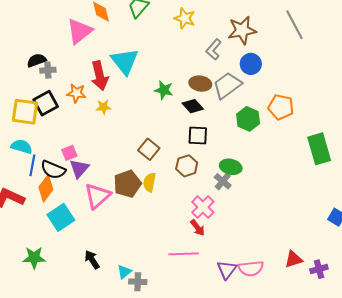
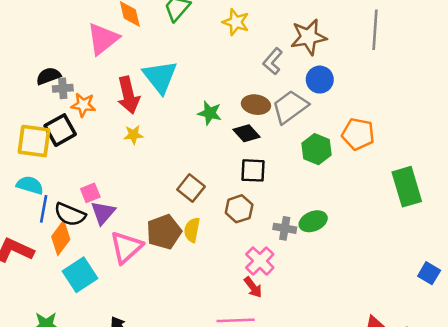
gray line: (295, 25) -> (375, 30), turned 32
orange star: (76, 93) -> (83, 105), moved
green ellipse: (231, 167) -> (313, 221), moved, turned -35
gray cross: (223, 181) -> (285, 228), turned -30

